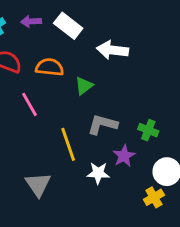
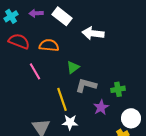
green triangle: (84, 86) -> (73, 67), moved
green cross: (148, 130) -> (118, 89), turned -32
white star: (98, 173) -> (70, 122), moved

